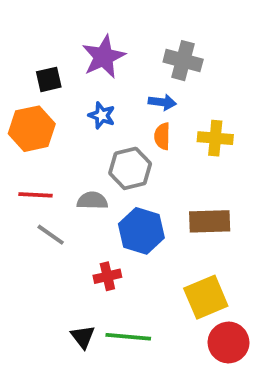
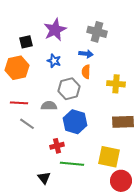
yellow cross: (215, 138) -> (116, 84), moved
brown rectangle: (210, 221) -> (123, 122), moved
yellow square: (206, 297) -> (109, 157), turned 35
green line: (128, 337) -> (72, 164), moved

